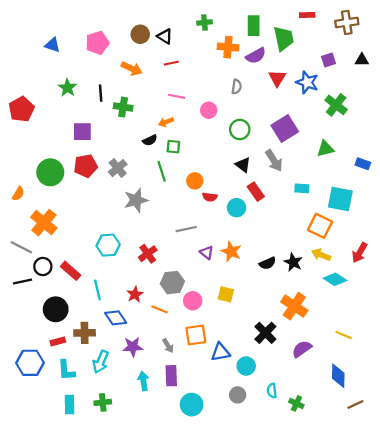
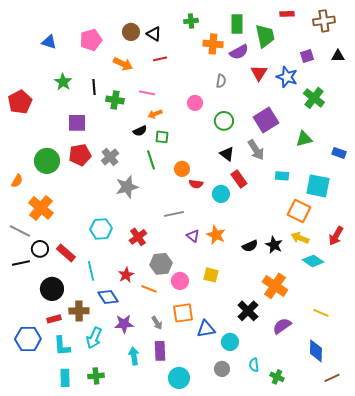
pink line: (177, 96) -> (147, 93), moved

